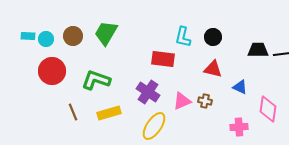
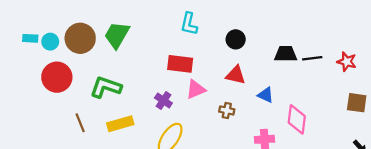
brown circle: (73, 36) -> (80, 38), size x1.4
cyan L-shape: (183, 37) -> (189, 24), moved
purple cross: (148, 92) -> (163, 100), size x0.7
pink triangle: (182, 101) -> (196, 89), moved

